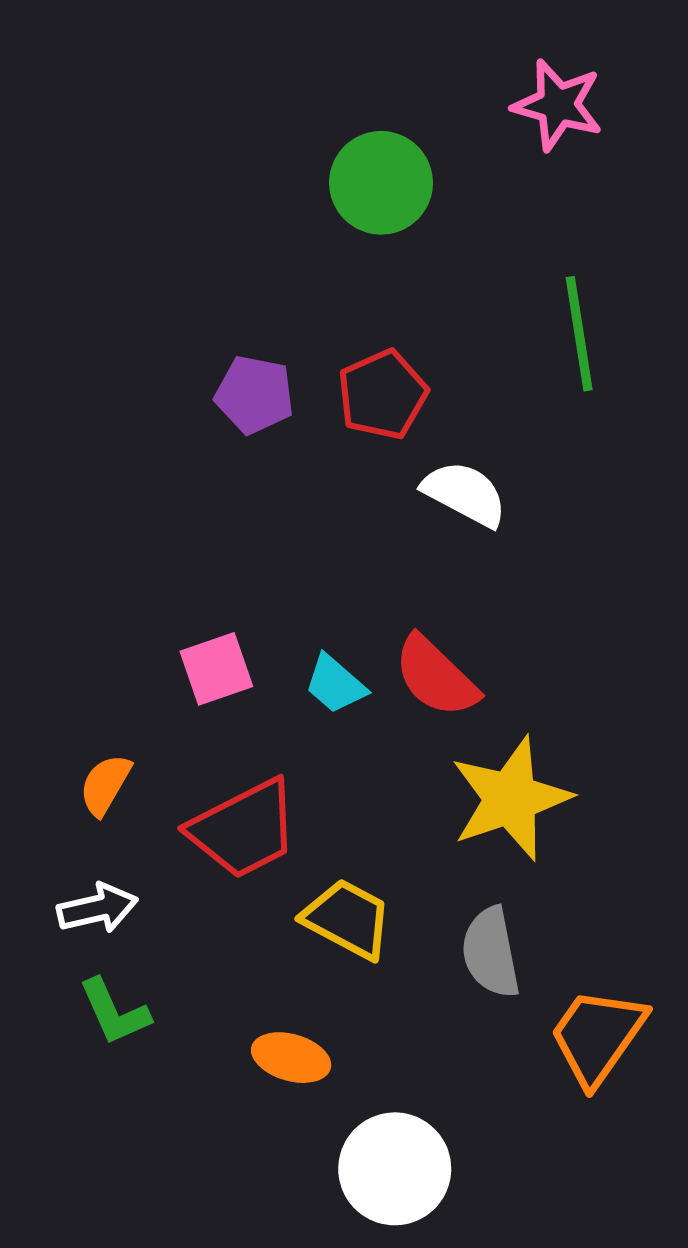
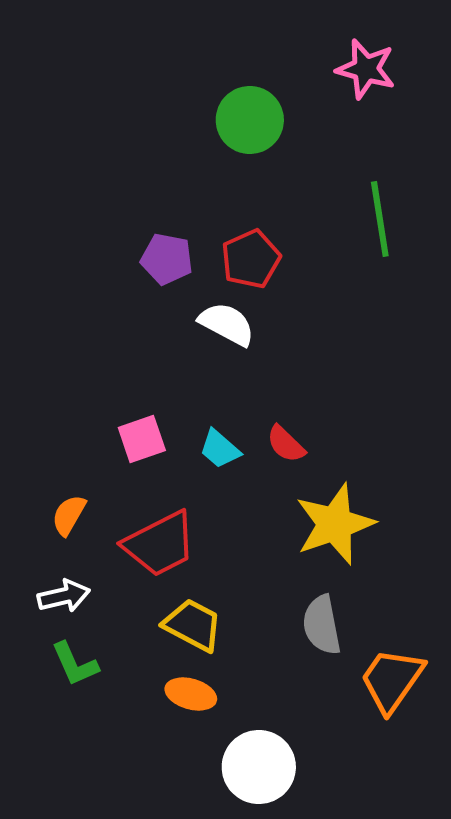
white semicircle: (465, 494) -> (227, 324), moved
red semicircle: (436, 677) -> (286, 444), size x0.7
yellow trapezoid: (347, 919) -> (193, 625), moved

